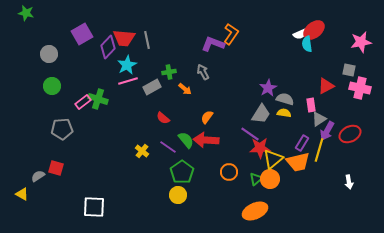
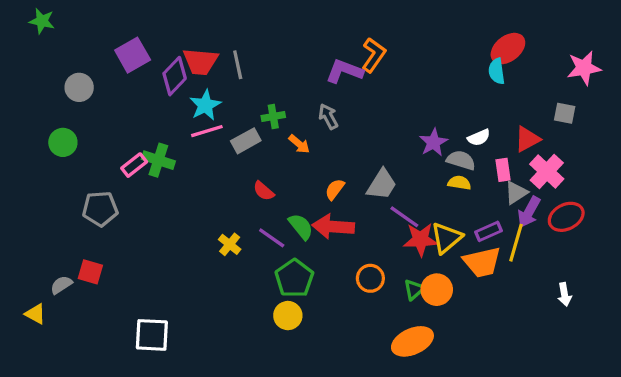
white semicircle: (300, 34) -> (479, 138), moved
green circle: (52, 86) -> (63, 142), moved
pink cross: (360, 88) -> (547, 172), moved, turned 30
gray trapezoid: (261, 114) -> (382, 184), moved
purple rectangle: (302, 143) -> (488, 231), turned 35
yellow triangle: (273, 159) -> (446, 238), moved

